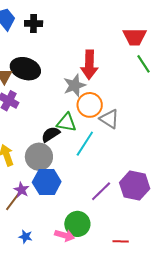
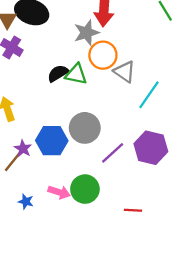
black semicircle: (51, 134) -> (58, 73), moved
cyan line: (85, 144) -> (149, 95), moved
gray circle: (39, 157) -> (85, 128), moved
pink arrow: (65, 235) -> (59, 192), moved

